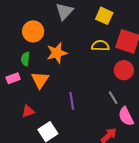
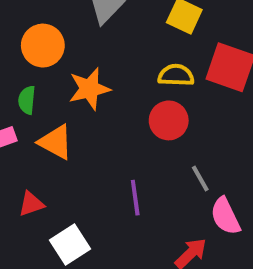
red circle: (124, 70) -> (169, 120), moved
orange triangle: (40, 80) -> (56, 142), turned -36
purple line: (72, 101) -> (135, 198), moved

